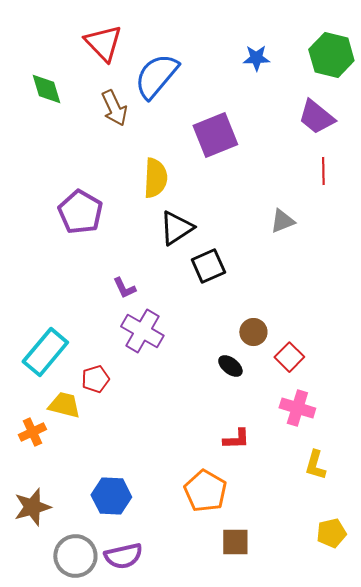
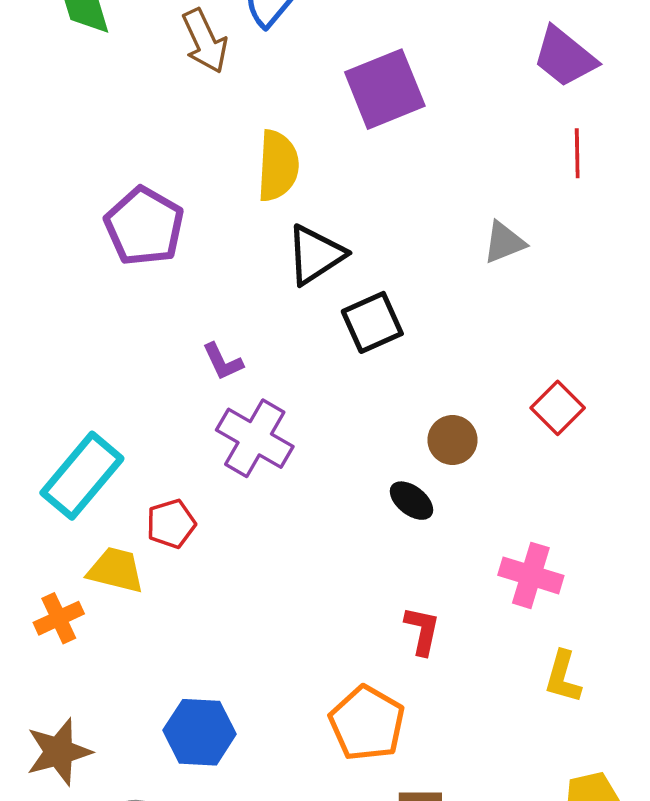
red square: (289, 357) -> (558, 408), moved
red L-shape: (236, 439) -> (422, 631), turned -76

